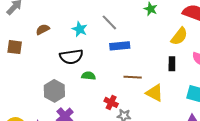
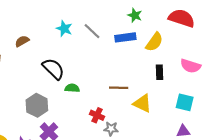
cyan star: (80, 29) -> (64, 29), moved
yellow semicircle: (179, 36) -> (154, 42), moved
blue rectangle: (120, 46) -> (125, 37), moved
black semicircle: (71, 57) -> (53, 69), turned -125

